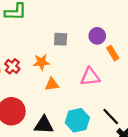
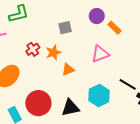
red cross: (12, 66) -> (33, 49), moved, turned 32

